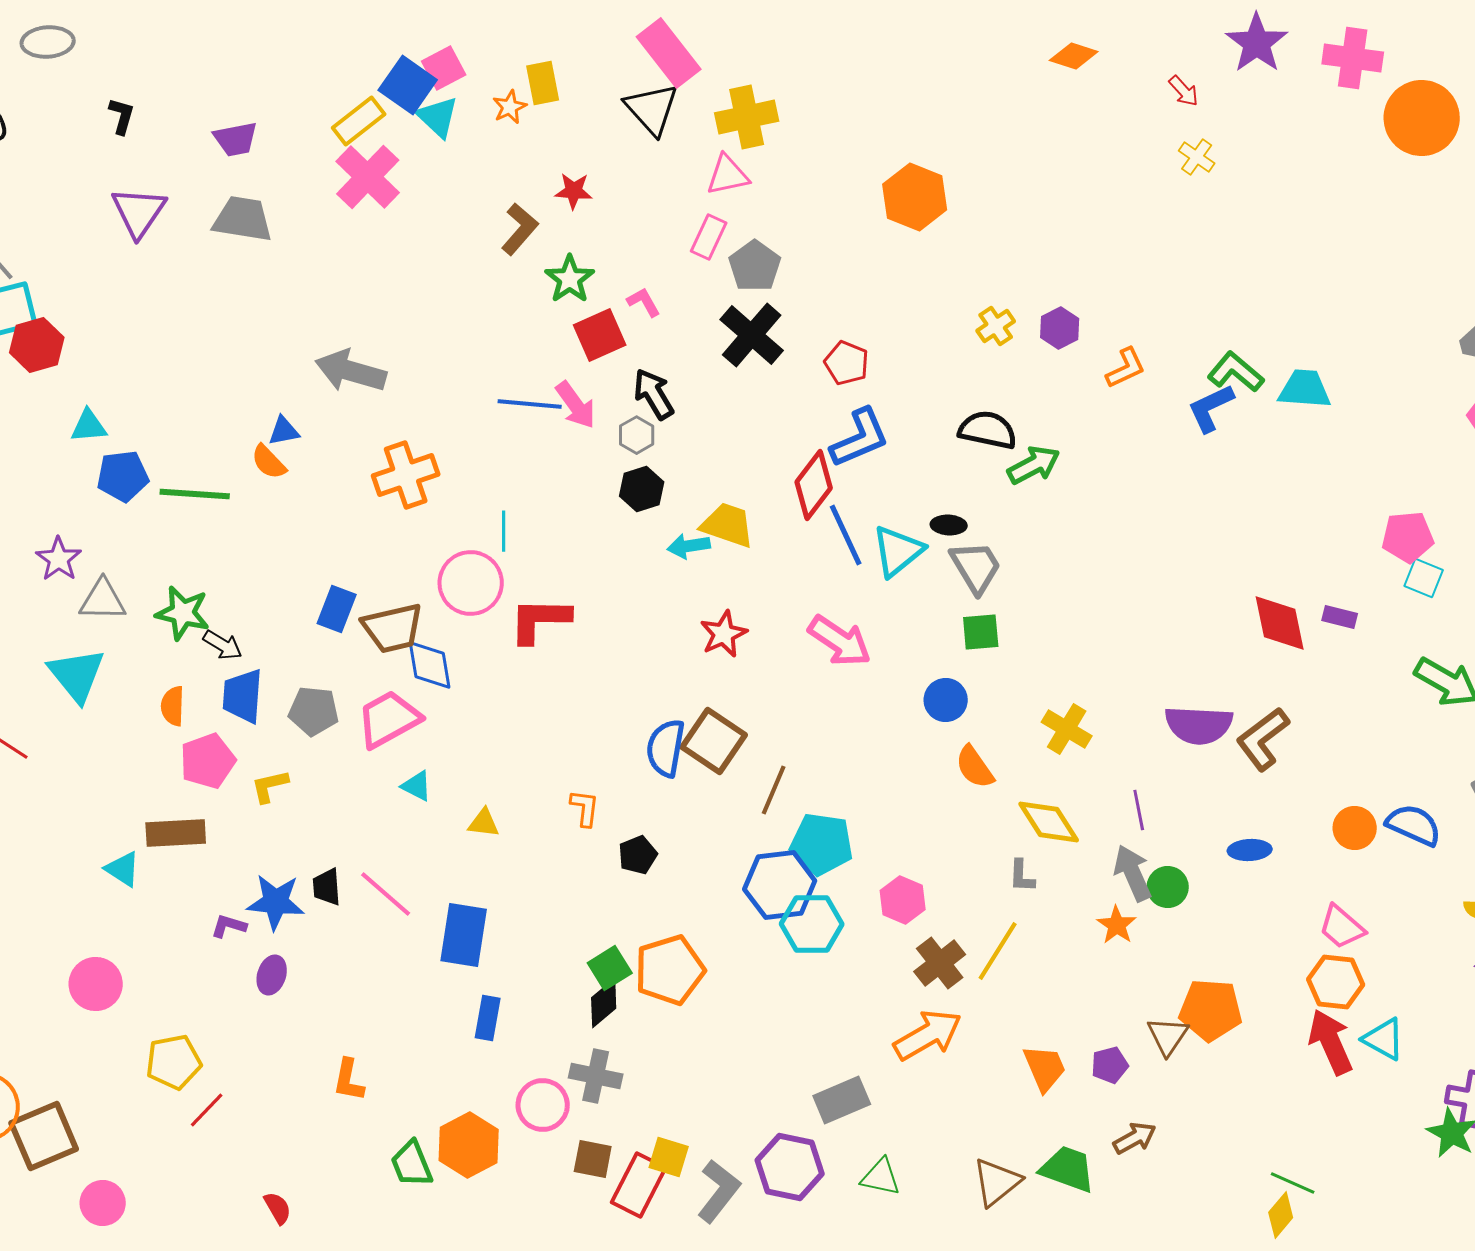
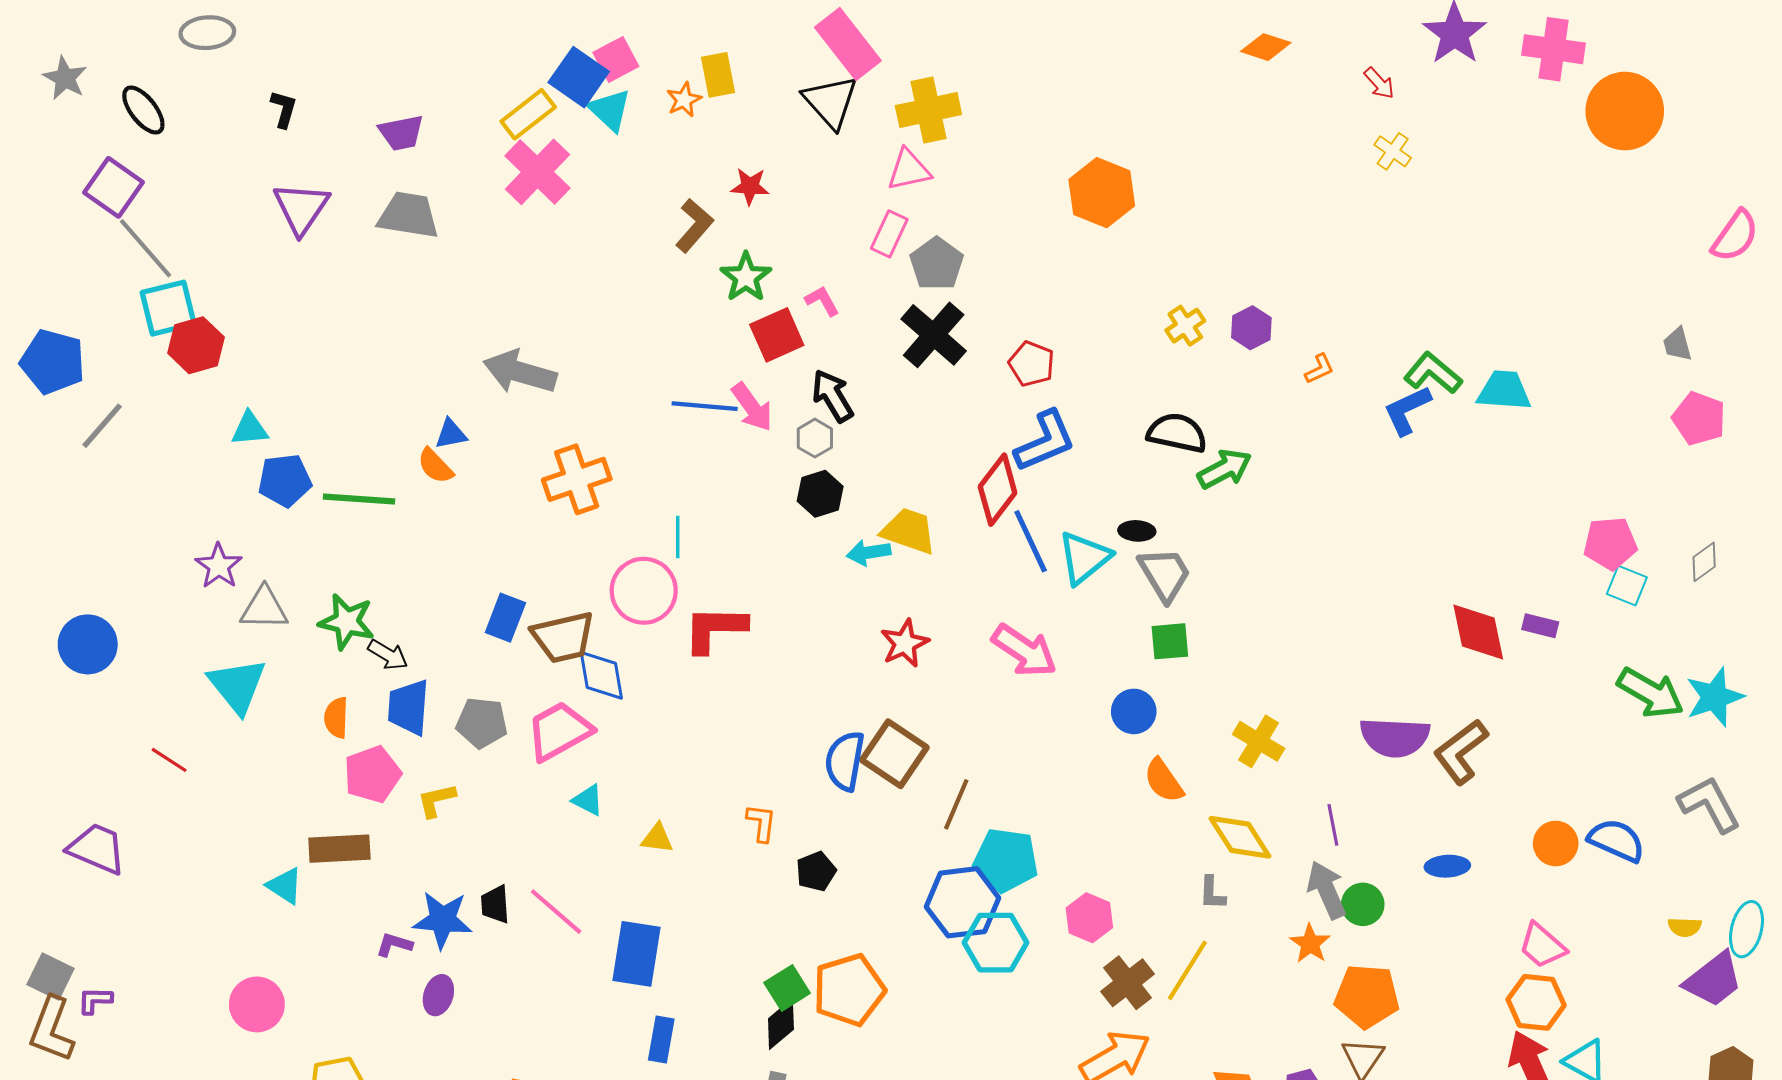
orange L-shape: (1126, 368) -> (1319, 369), size x0.7
orange pentagon: (1211, 1010) -> (1367, 996), moved

